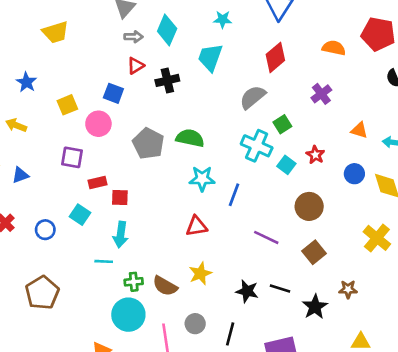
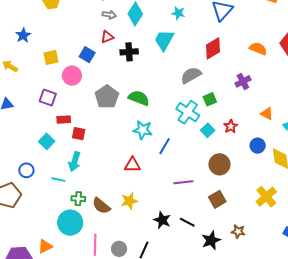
blue circle: (45, 230) -> (26, 170), moved
purple line: (266, 237) -> (183, 182), turned -42
gray circle: (195, 324) -> (119, 249), moved

